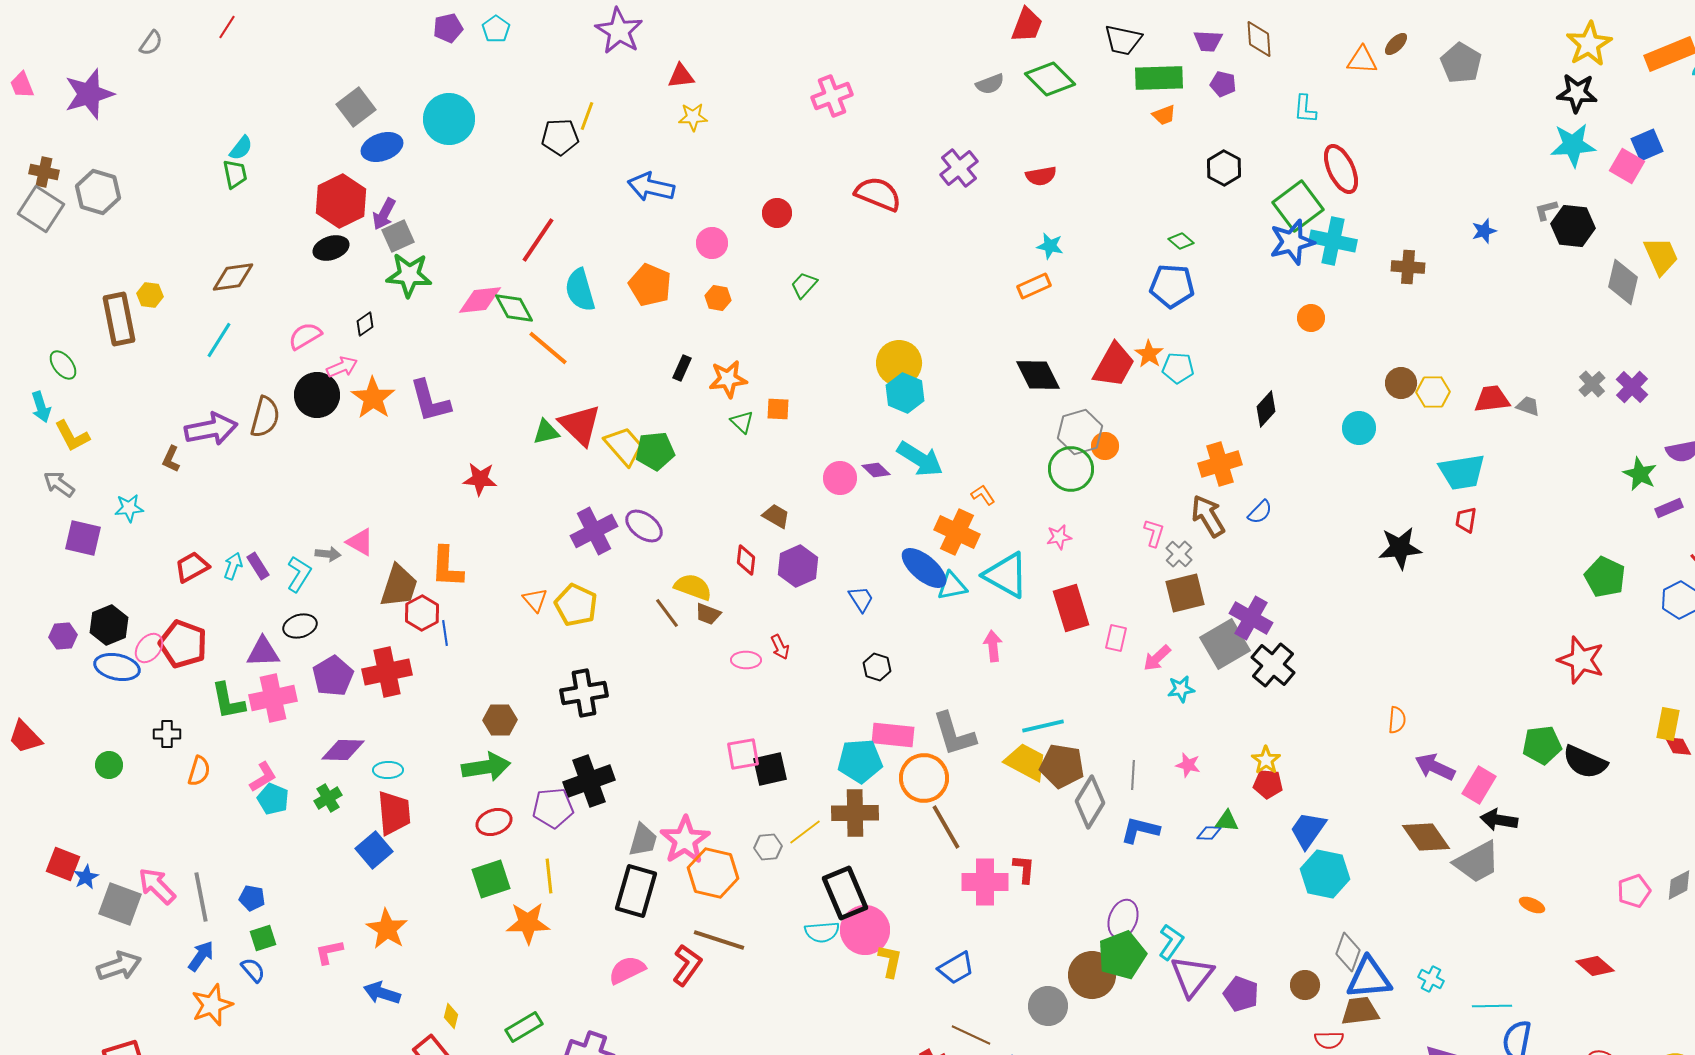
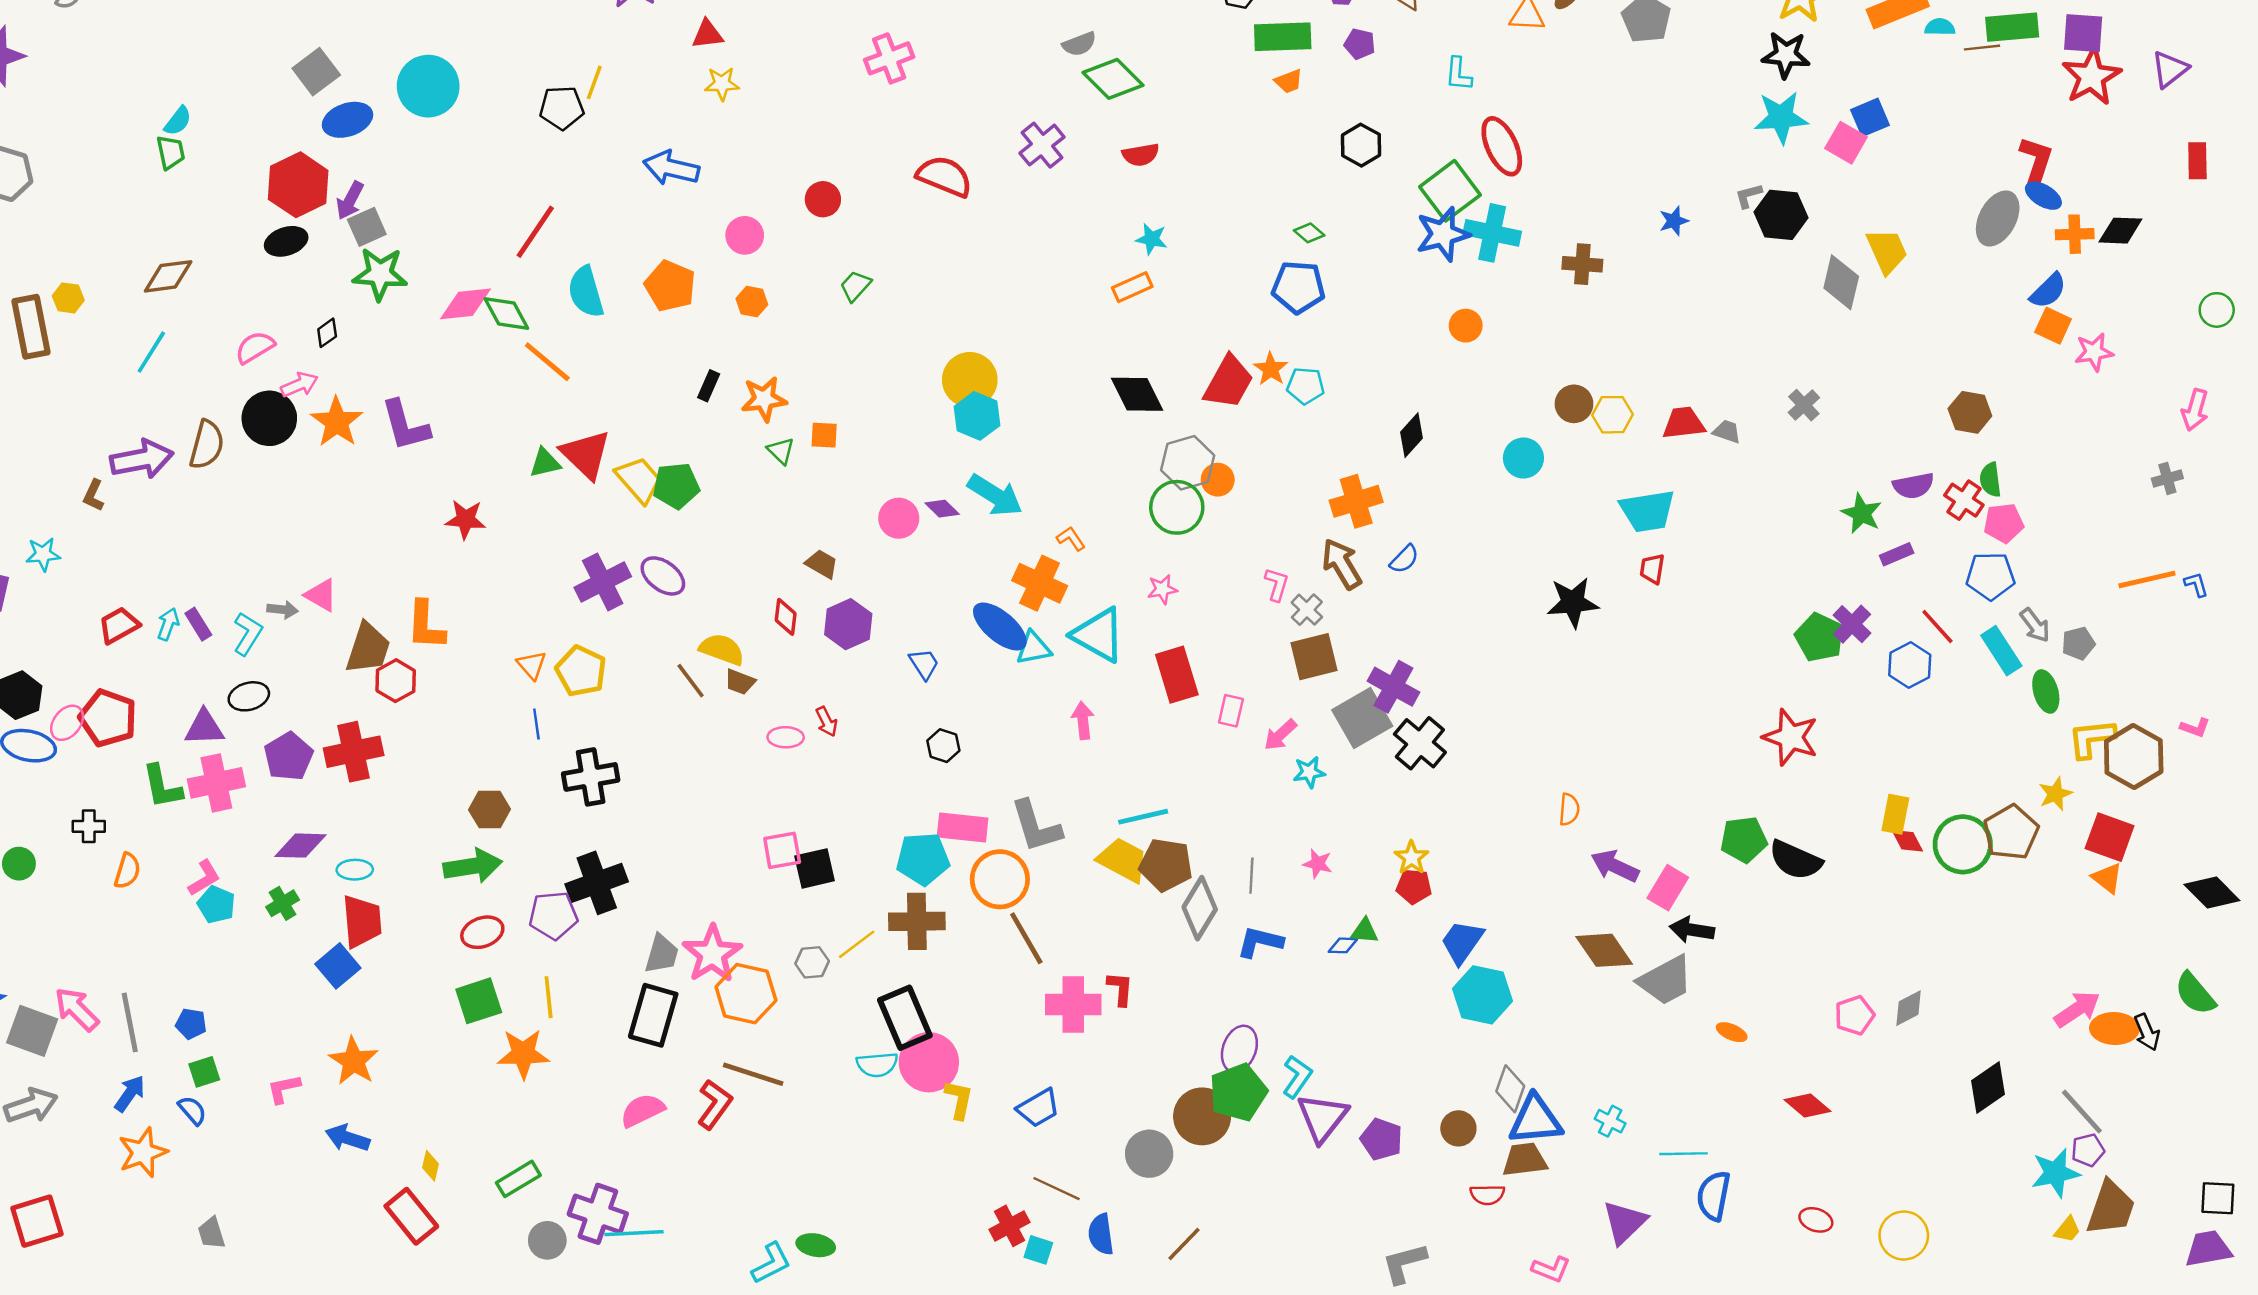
green diamond: (1050, 79) -> (1113, 79), moved
purple cross: (1632, 387) -> (1852, 624), moved
blue line: (445, 633) -> (536, 724), moved

